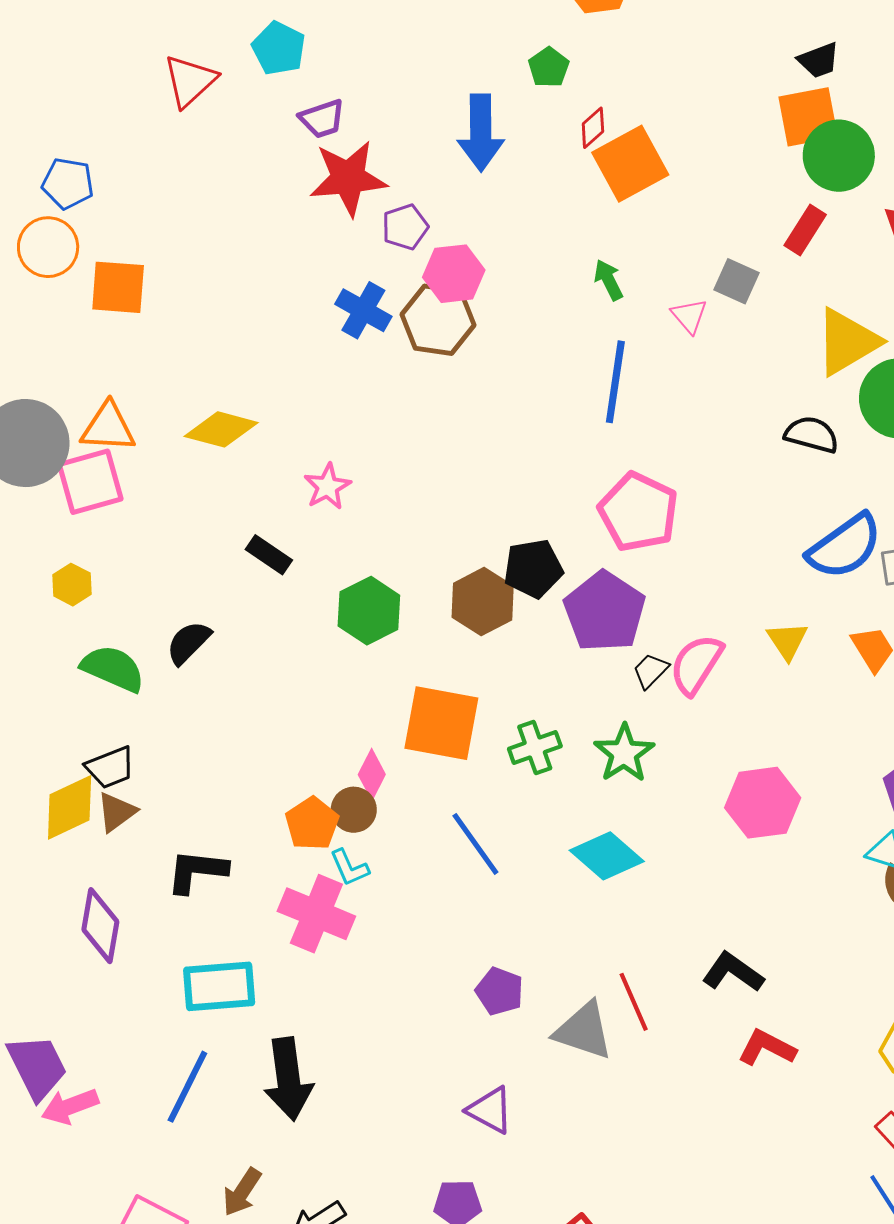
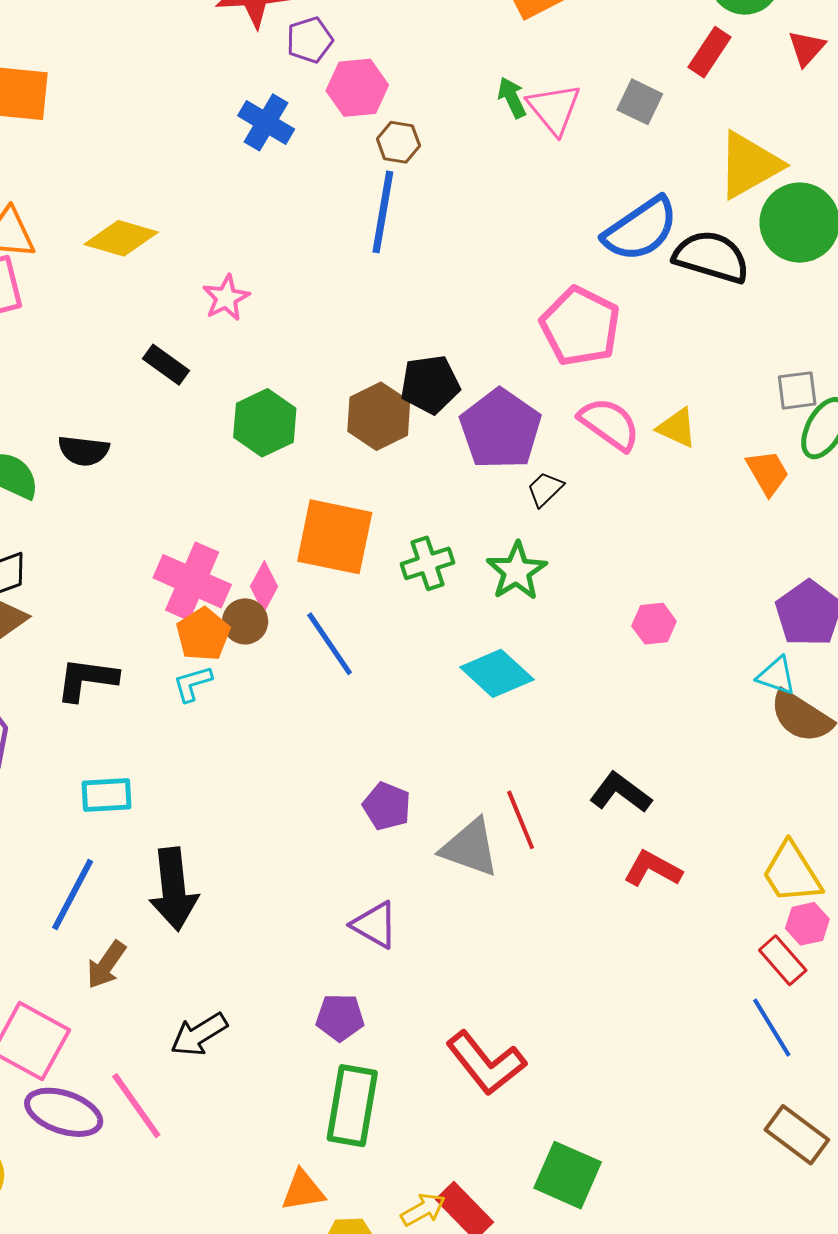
pink triangle: (689, 316) -> (554, 109), moved, size x1.5
brown hexagon: (438, 320) -> (398, 142), moved, size x0.6
blue line: (615, 382) -> (383, 212), moved
black semicircle: (812, 435) -> (711, 257), size x1.4
pink pentagon: (638, 512) -> (580, 326), moved
blue semicircle: (845, 547) -> (641, 229), moved
yellow triangle: (787, 641) -> (677, 428), moved, turned -33
black semicircle: (188, 643) -> (84, 451), turned -129
pink semicircle: (696, 664) -> (609, 424), moved, turned 92
pink hexagon: (763, 803) -> (654, 624), size x0.6
blue line: (475, 844) -> (330, 644), moved
cyan L-shape: (349, 868) -> (193, 684), moved, turned 96
pink cross: (316, 914) -> (192, 581), moved
cyan rectangle: (219, 986) -> (107, 795), size x0.7
brown arrow: (242, 1192) -> (106, 965), moved

